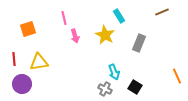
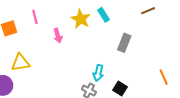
pink line: (64, 18) -> (35, 17), moved
yellow star: (105, 35) -> (81, 19), moved
cyan arrow: (114, 72) -> (98, 73), turned 35

